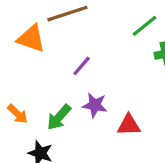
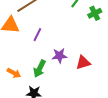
purple line: (82, 66) -> (37, 35), moved

